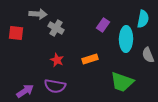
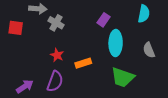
cyan ellipse: (126, 39) -> (116, 43), moved
orange rectangle: (90, 59) -> (83, 63), moved
purple semicircle: (55, 86) -> (55, 81), turned -80

